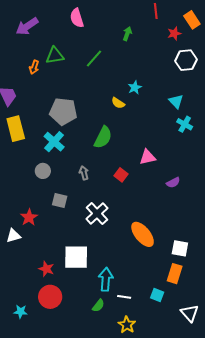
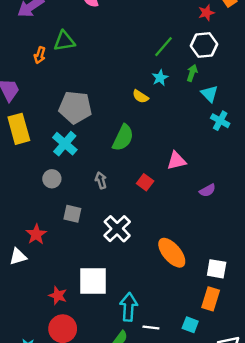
green arrow: (127, 34) -> (192, 73), moved
green line: (94, 59) -> (164, 47), moved
white hexagon: (186, 60) -> (204, 45), moved

